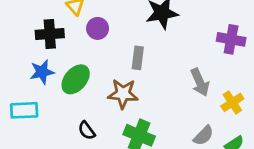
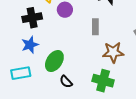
green ellipse: (76, 79) -> (54, 61), moved
brown star: (123, 94) -> (113, 52), moved

